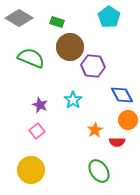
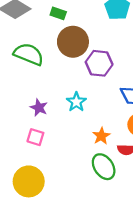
pink square: (37, 131) -> (35, 137), turned -35
green ellipse: (99, 171) -> (104, 167), moved

